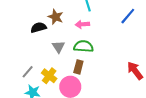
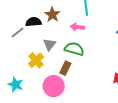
gray line: (28, 72) -> (17, 32), moved
yellow cross: (49, 76) -> (36, 60), moved

